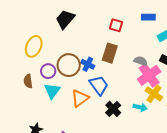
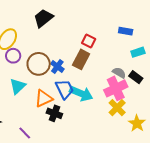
red square: (116, 25) -> (89, 41), moved
gray semicircle: (141, 61) -> (119, 73), moved
purple circle: (48, 71) -> (13, 56), moved
cyan arrow: (140, 107) -> (81, 94), moved, size x1.6
black cross: (113, 109) -> (54, 113), moved, turned -35

